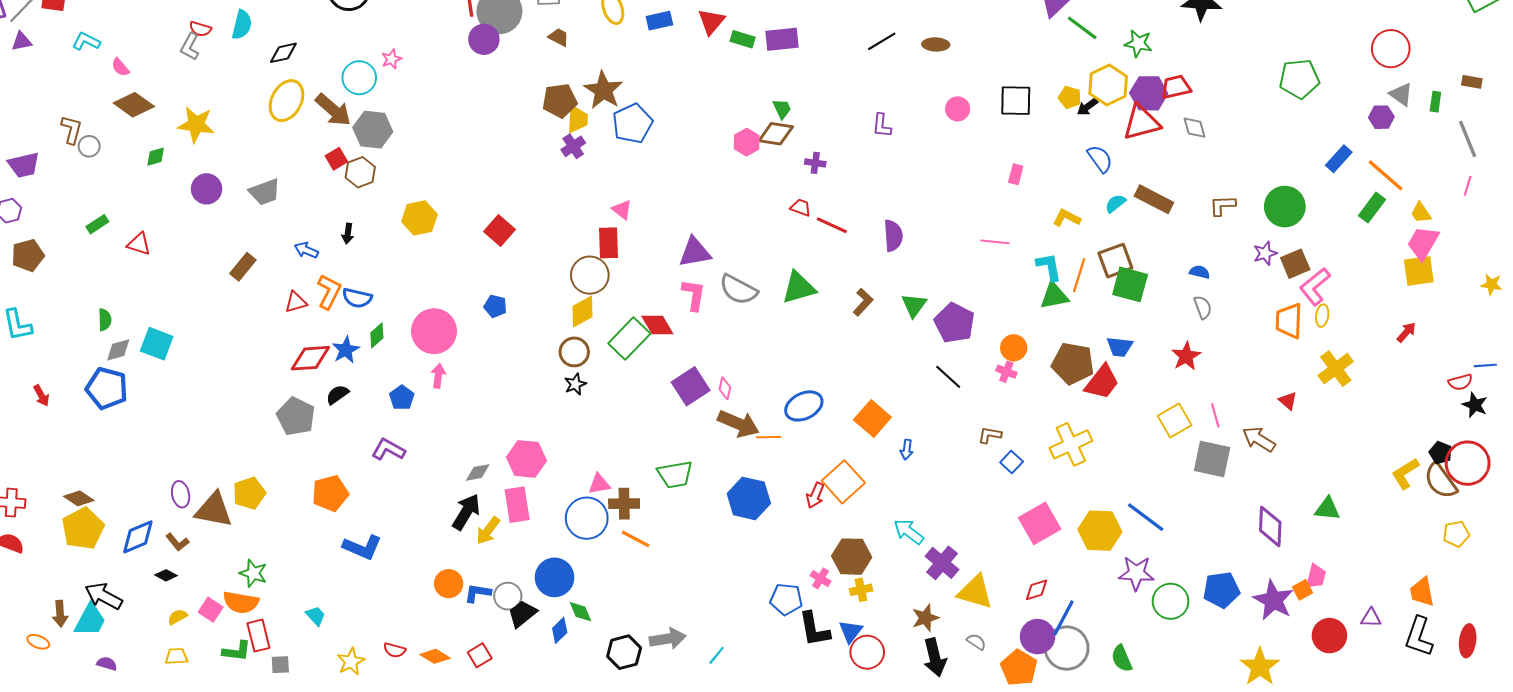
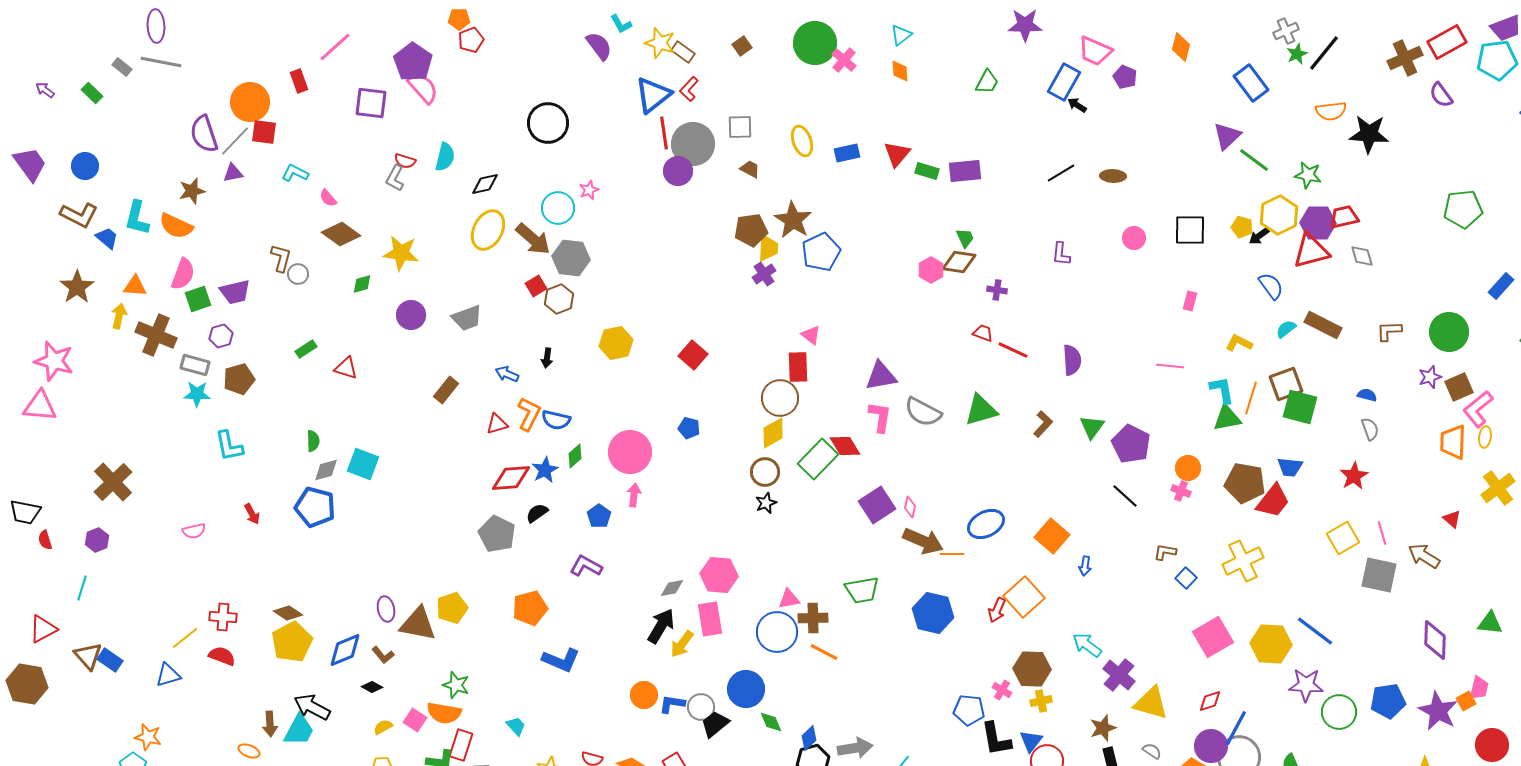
blue diamond: (560, 630) -> (809, 738), moved
red rectangle: (258, 636) -> (461, 745), turned 32

